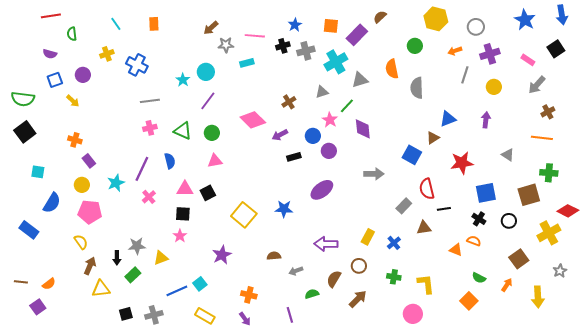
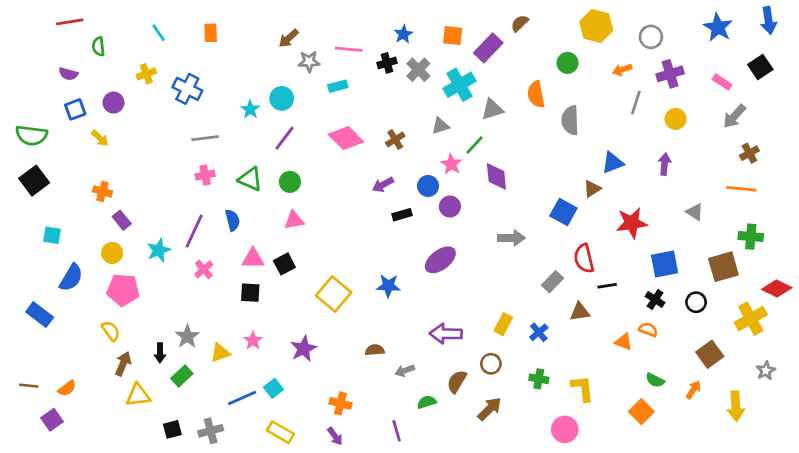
gray cross: (306, 51) -> (418, 70), turned -30
pink diamond: (253, 120) -> (346, 138), moved
pink star: (180, 236) -> (253, 341), moved
gray star: (137, 246) -> (187, 336), turned -30

